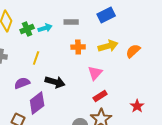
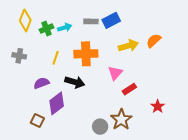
blue rectangle: (106, 15) -> (111, 20), moved
orange cross: (78, 47) -> (86, 54), moved, size x1.6
orange semicircle: (133, 51) -> (154, 41), moved
red rectangle: (100, 96) -> (129, 89), moved

